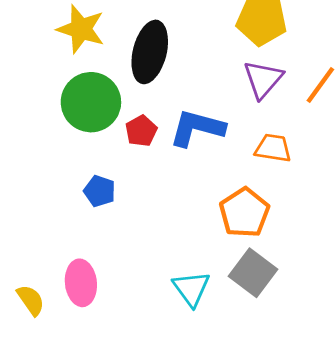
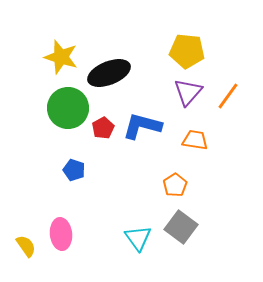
black ellipse: (150, 52) -> (109, 73), turned 54
orange pentagon: (244, 213) -> (175, 185), size x0.7

